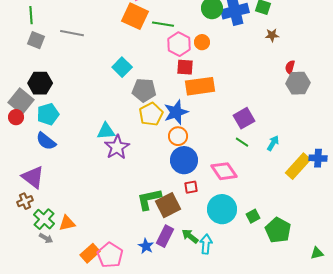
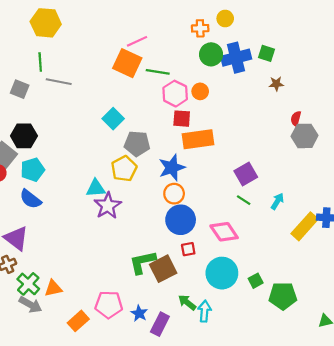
green line: (31, 15) -> (40, 62), moved
yellow pentagon: (151, 114) -> (124, 169), moved
green pentagon: (278, 230) -> (283, 296), turned -30
purple rectangle: (165, 236) -> (160, 324), moved
gray arrow: (46, 238) -> (30, 305), size x1.5
pink pentagon: (110, 255) -> (109, 305), moved, turned -30

